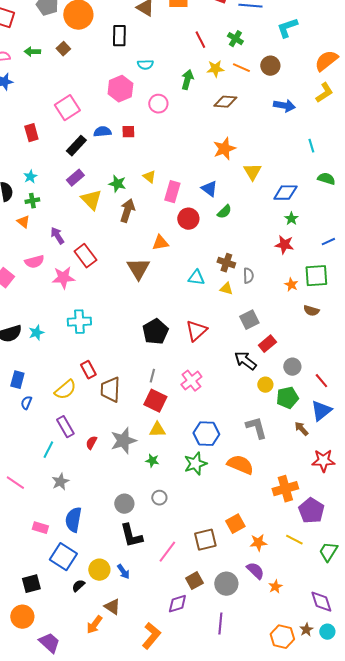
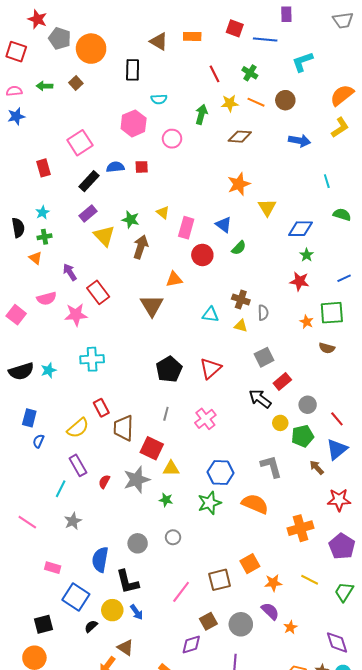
red square: (155, 401) -> (152, 448), moved
purple pentagon: (311, 511) -> (342, 546), moved
blue semicircle: (73, 520) -> (100, 560), moved
black L-shape: (131, 536) -> (127, 582), moved

